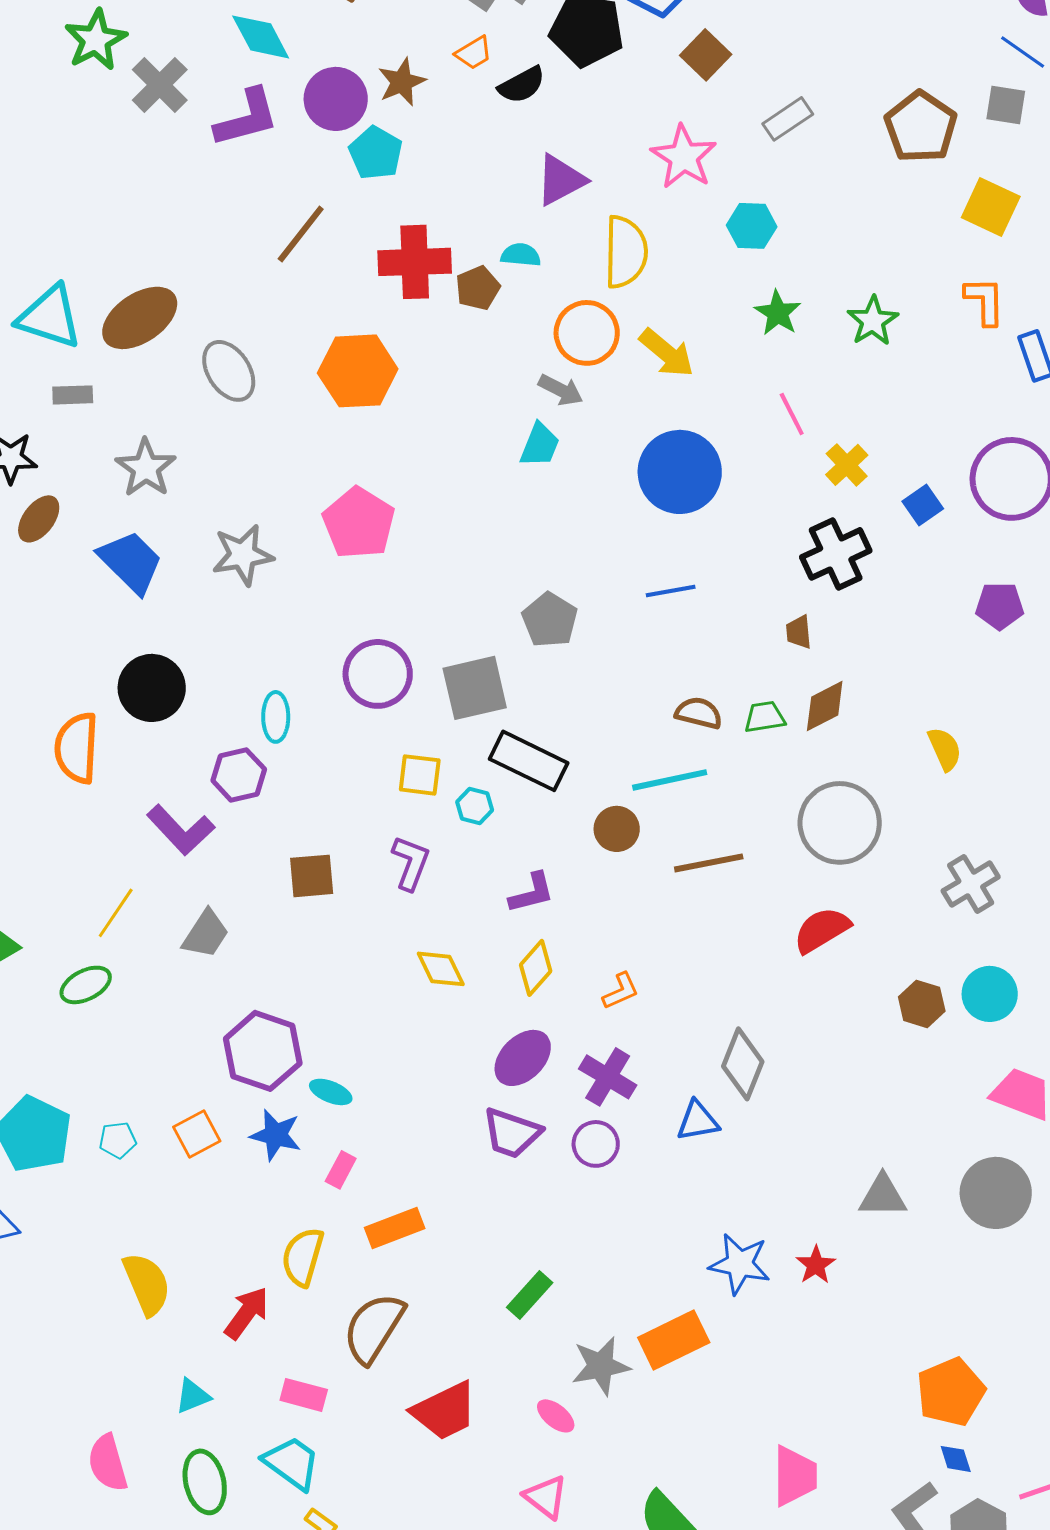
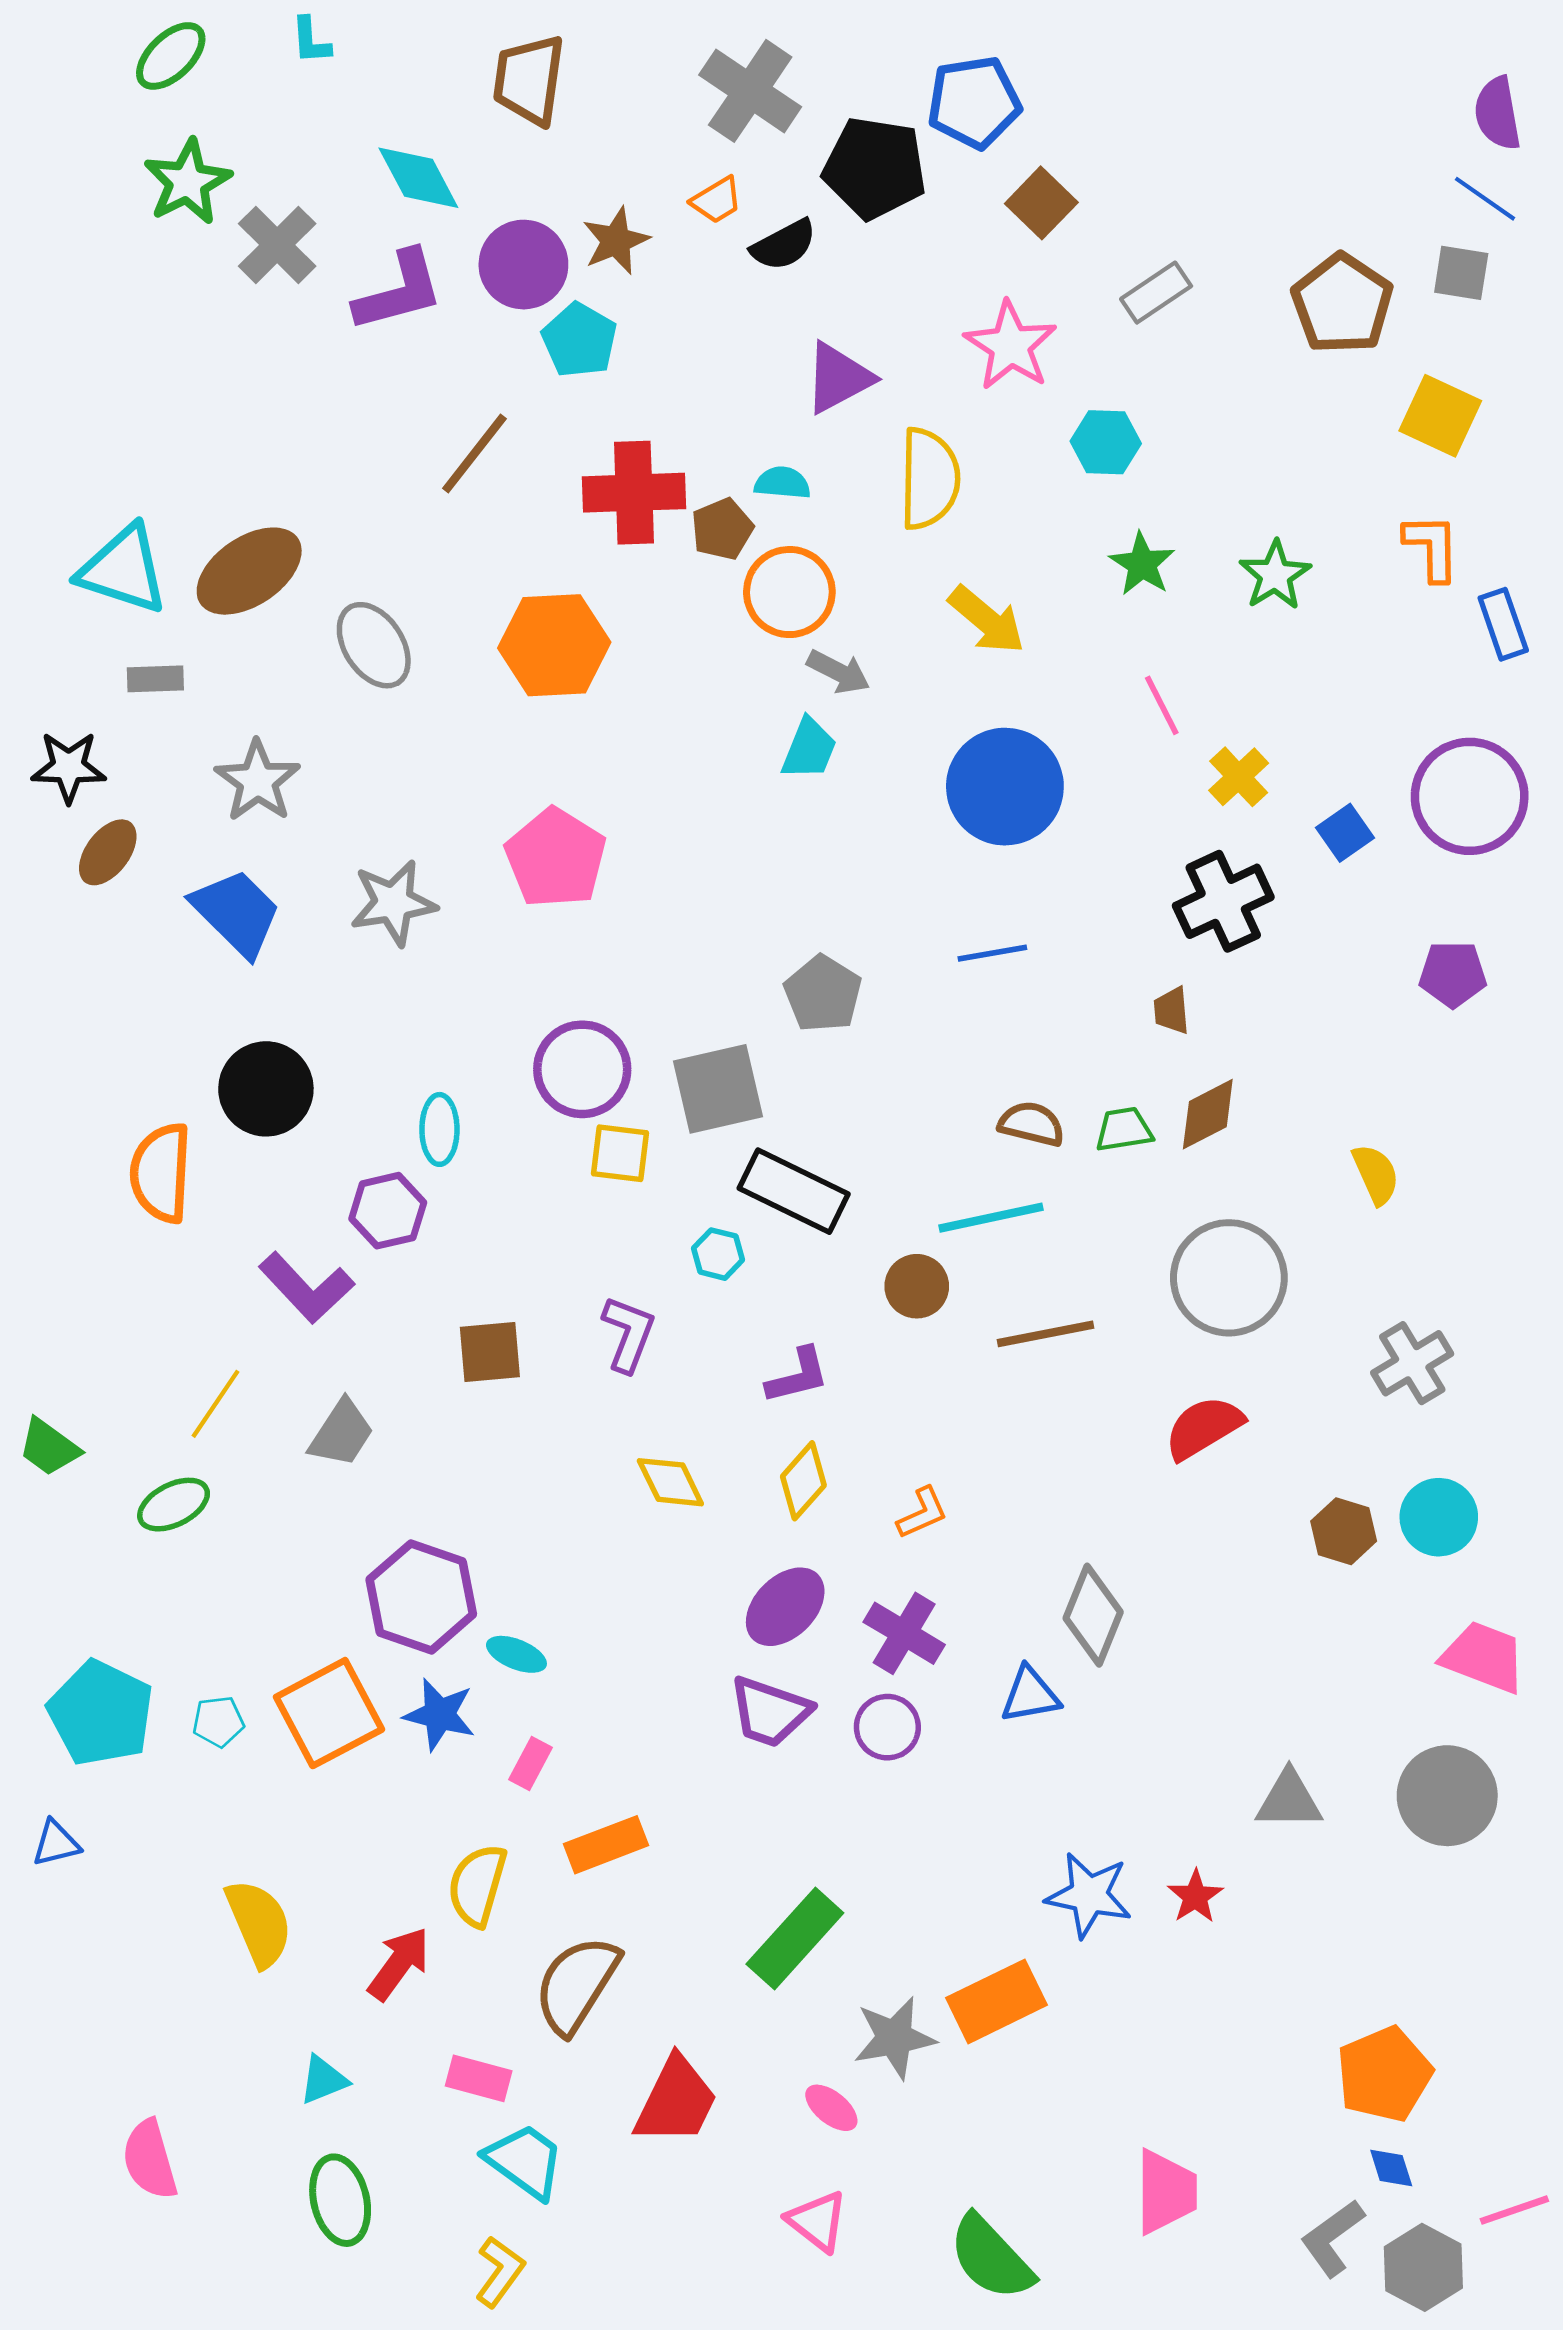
orange circle: (587, 333) -> (789, 592), moved
yellow square: (420, 775) -> (620, 1153), moved
orange square: (197, 1134) -> (329, 1713), size x1.6
green rectangle: (530, 1295) -> (795, 1938), size x1.5
red trapezoid: (445, 1411) -> (676, 2101), turned -38
pink semicircle: (108, 1463) -> (150, 2160), moved
cyan trapezoid: (292, 1463) -> (525, 2161), moved

